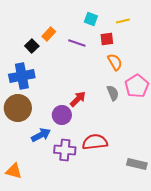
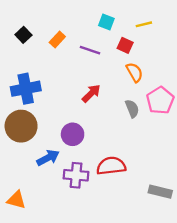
red square: (107, 39) -> (125, 45), turned 32
black square: (32, 46) -> (23, 35), moved
red arrow: (78, 99) -> (91, 93), moved

